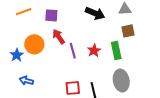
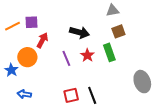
black arrow: (95, 13) -> (79, 32), moved
purple square: (51, 15) -> (31, 22), moved
red arrow: (59, 37) -> (42, 40), moved, turned 70
gray ellipse: (121, 80) -> (142, 82), moved

